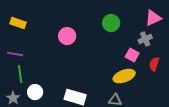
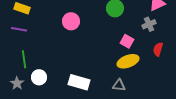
purple line: (15, 54) -> (19, 29), moved
pink square: (132, 55) -> (127, 41), moved

